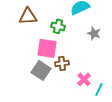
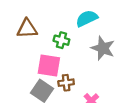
gray star: (94, 33) -> (103, 48), size x1.5

